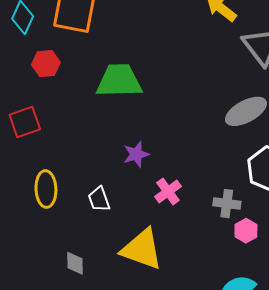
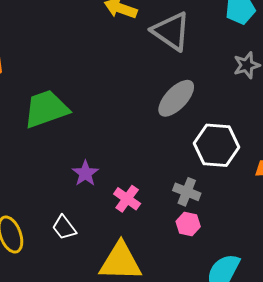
gray cross: (227, 204) -> (187, 192), turned 32
pink hexagon: (246, 231) -> (188, 224), moved

